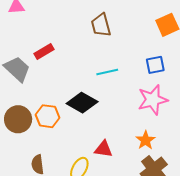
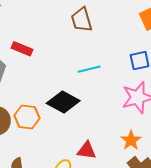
red rectangle: (44, 52) -> (22, 49), turned 54

